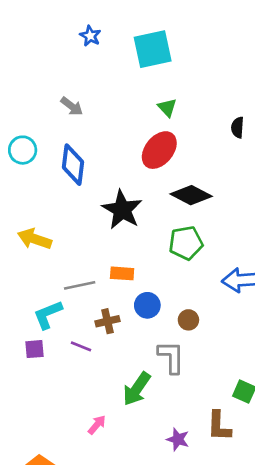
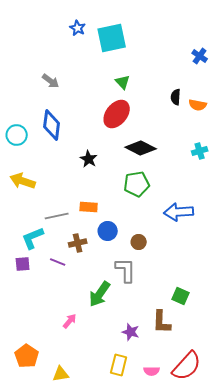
blue star: (90, 36) -> (78, 28), moved
cyan circle: (23, 150) -> (17, 135), moved
black star: (122, 210) -> (89, 159), size x0.6

